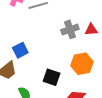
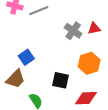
gray cross: (70, 29) -> (73, 31), turned -30

